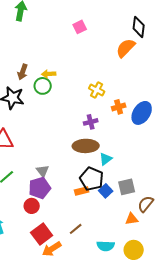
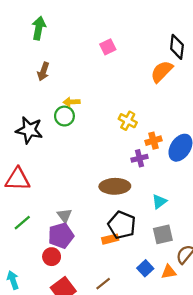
brown arrow: (23, 72) -> (43, 71), moved
purple cross: (91, 122) -> (139, 158), moved
cyan triangle: (106, 159) -> (159, 202), moved
blue square: (106, 191) -> (145, 268), moved

